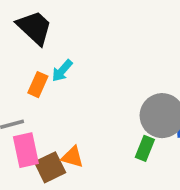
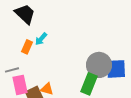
green rectangle: (145, 148) -> (89, 84), size x1.5

